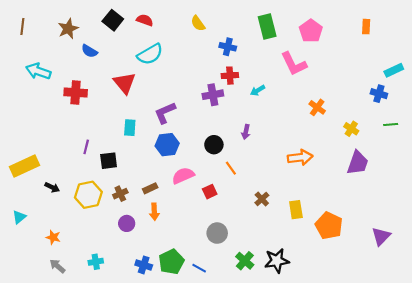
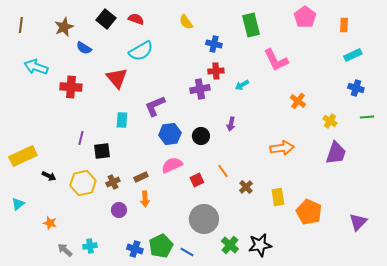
pink pentagon: (311, 31) -> (305, 17), moved
cyan rectangle: (394, 70) -> (353, 55), moved
blue hexagon: (167, 145) -> (170, 134), moved
orange line: (231, 168) -> (223, 171), moved
gray circle: (217, 233) -> (204, 219), size x1.5
gray arrow: (57, 266) -> (65, 250), moved

